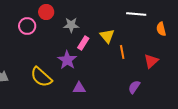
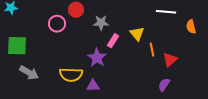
red triangle: (151, 61) -> (170, 60), moved
yellow semicircle: (41, 77) -> (71, 75), turned -40
purple triangle: (79, 88) -> (93, 86), moved

